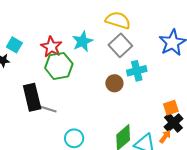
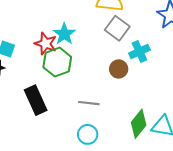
cyan star: (82, 41) -> (64, 34), moved
gray line: (47, 109) -> (89, 103), moved

